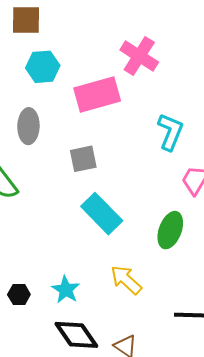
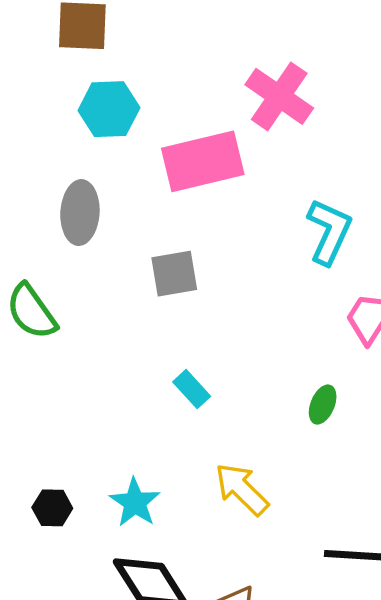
cyan rectangle: (102, 214) -> (192, 389), moved, size x0.5
green ellipse: (170, 230) -> (323, 405), size x0.6

